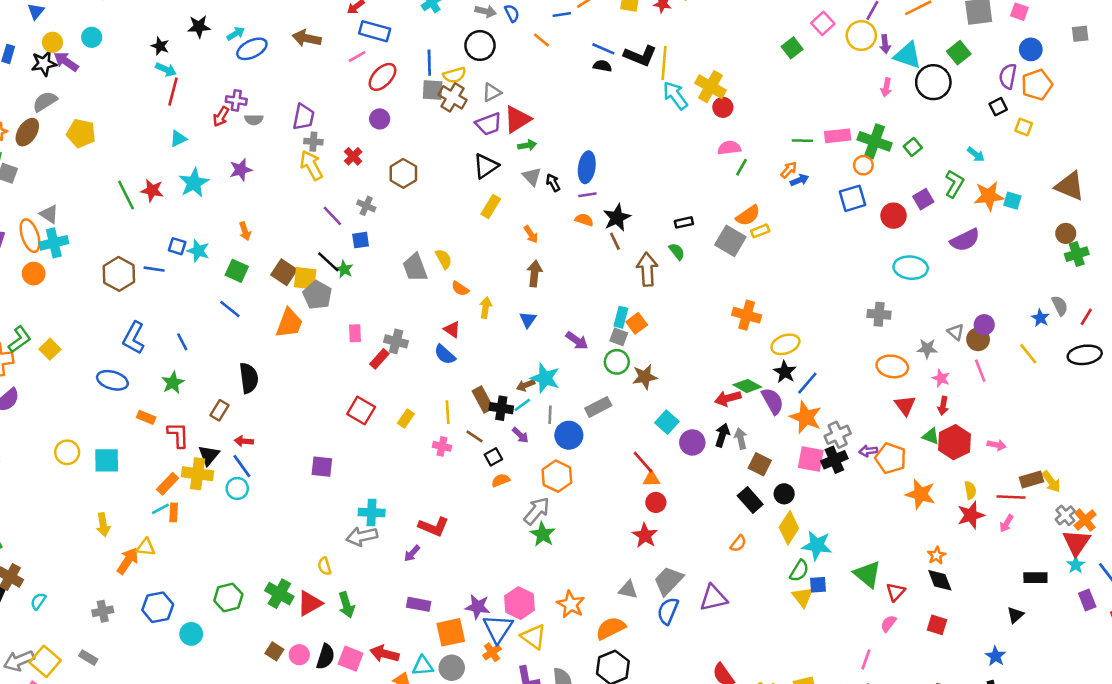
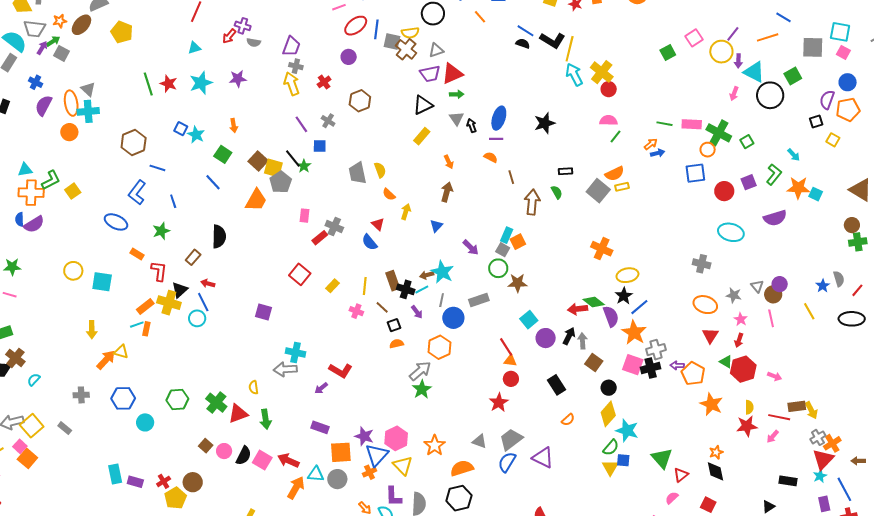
blue line: (429, 63) -> (376, 29), moved
black star: (617, 218) -> (545, 123), moved
blue line: (154, 269) -> (157, 168), moved
black rectangle: (750, 500) -> (557, 385), moved
purple triangle: (713, 598) -> (543, 458), turned 30

